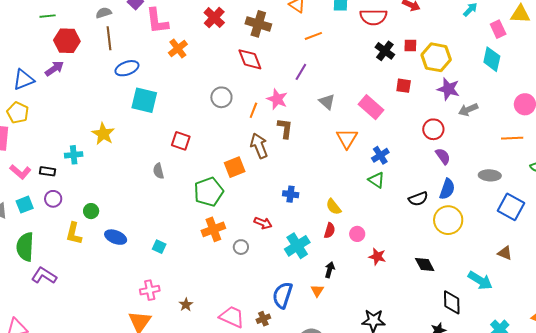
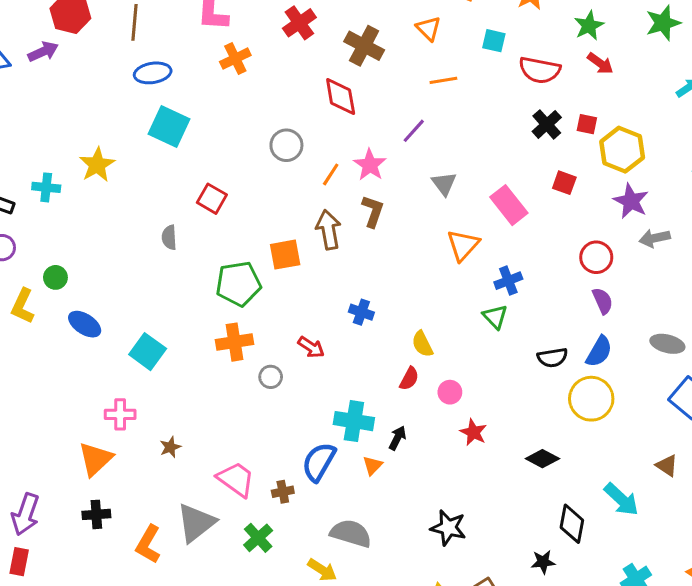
cyan cross: (297, 246) -> (354, 421), moved, turned 30
cyan square: (159, 247) -> (148, 352), size x1.6
black diamond: (425, 265) -> (542, 459), turned -45

